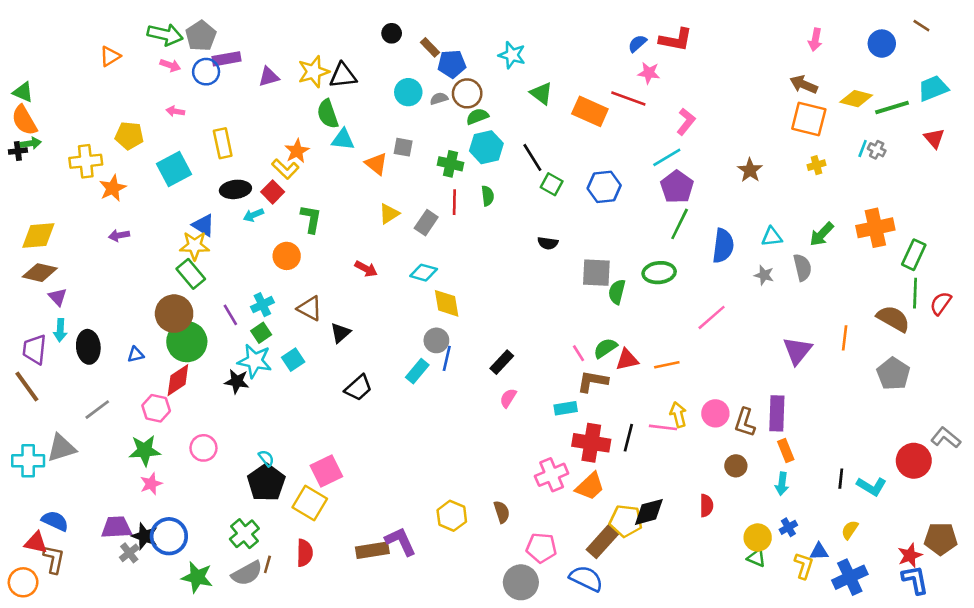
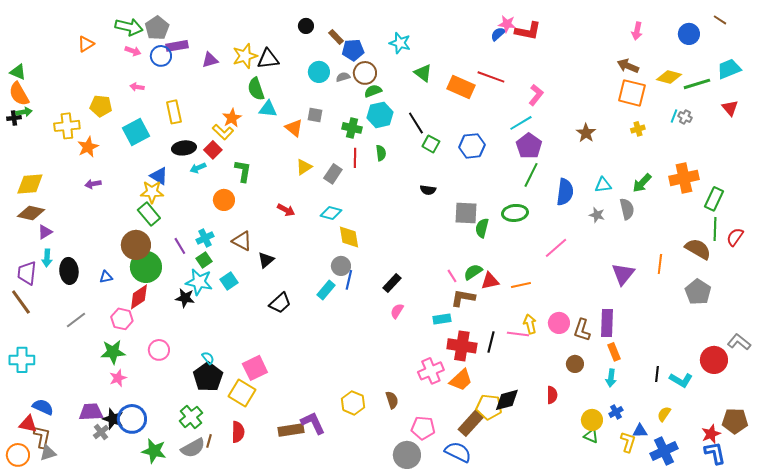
pink star: (649, 73) -> (507, 24), moved
purple triangle: (58, 297) -> (45, 232), turned 42
gray triangle: (61, 448) -> (48, 453), moved, size x0.7

